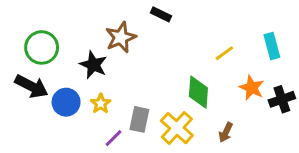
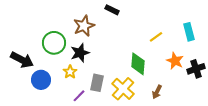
green circle: (42, 47) -> (54, 43), moved
black star: (93, 65) -> (80, 53), moved, turned 30
blue circle: (66, 102) -> (41, 80), moved

